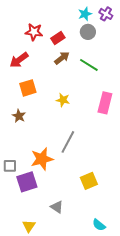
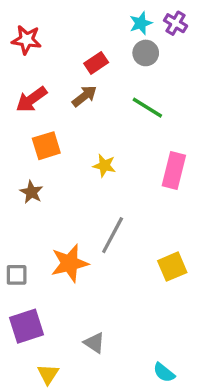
red star: (34, 32) -> (26, 40), moved
brown arrow: (62, 58) -> (84, 96), moved
yellow square: (89, 181) -> (172, 267), moved
purple square: (27, 182) -> (26, 326), moved

